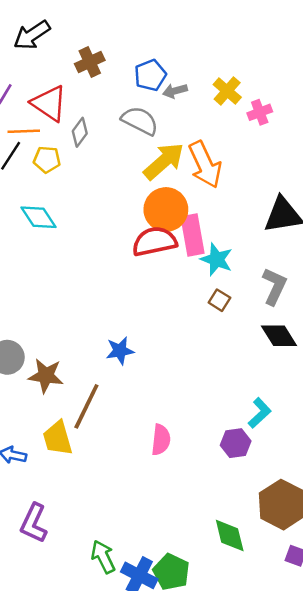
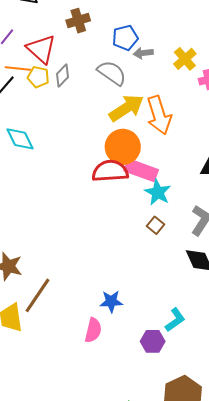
yellow pentagon: (47, 159) -> (38, 77), moved
pink rectangle: (193, 235) -> (141, 170), turned -68
blue star: (120, 351) -> (111, 301), moved

